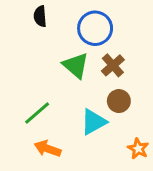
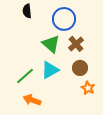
cyan triangle: (94, 122) -> (50, 70), moved
orange star: (138, 149) -> (88, 88), moved

